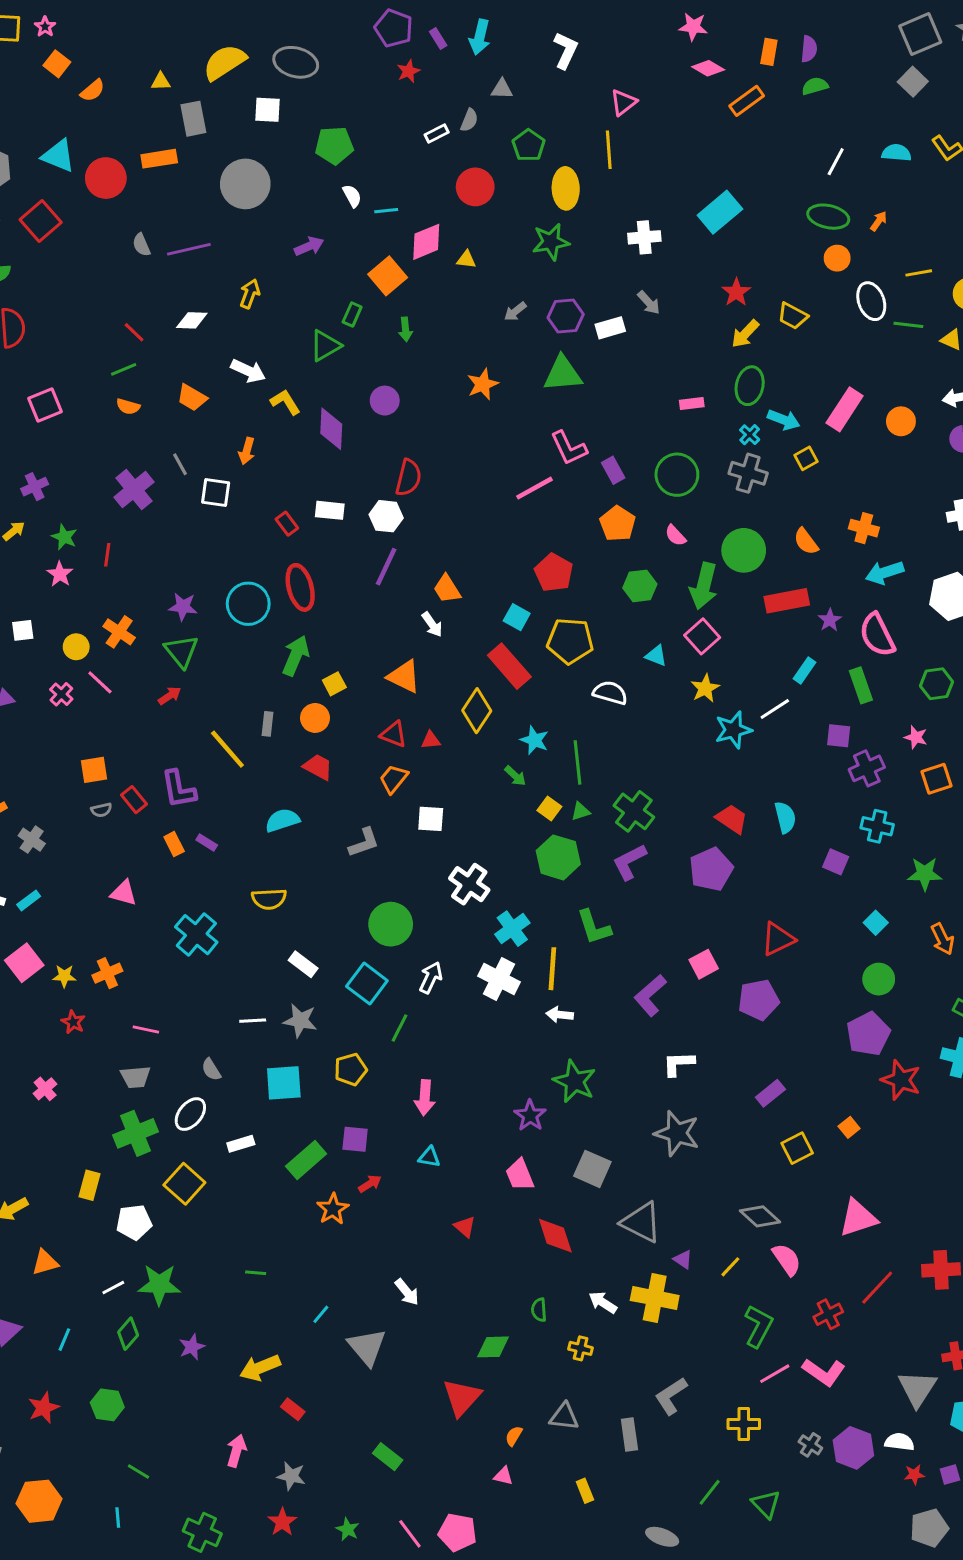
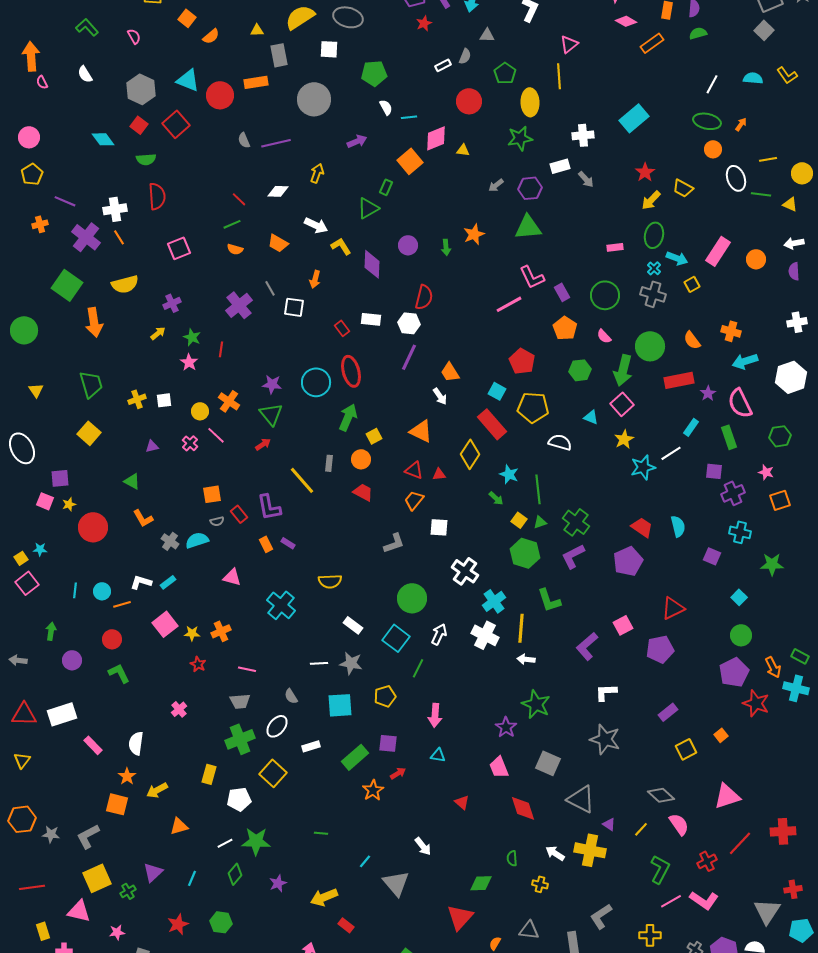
white rectangle: (610, 328) -> (560, 166), moved
green arrow: (405, 329) -> (446, 247), moved
cyan semicircle: (282, 820) -> (197, 540), moved
orange arrow: (942, 939) -> (773, 667), moved

